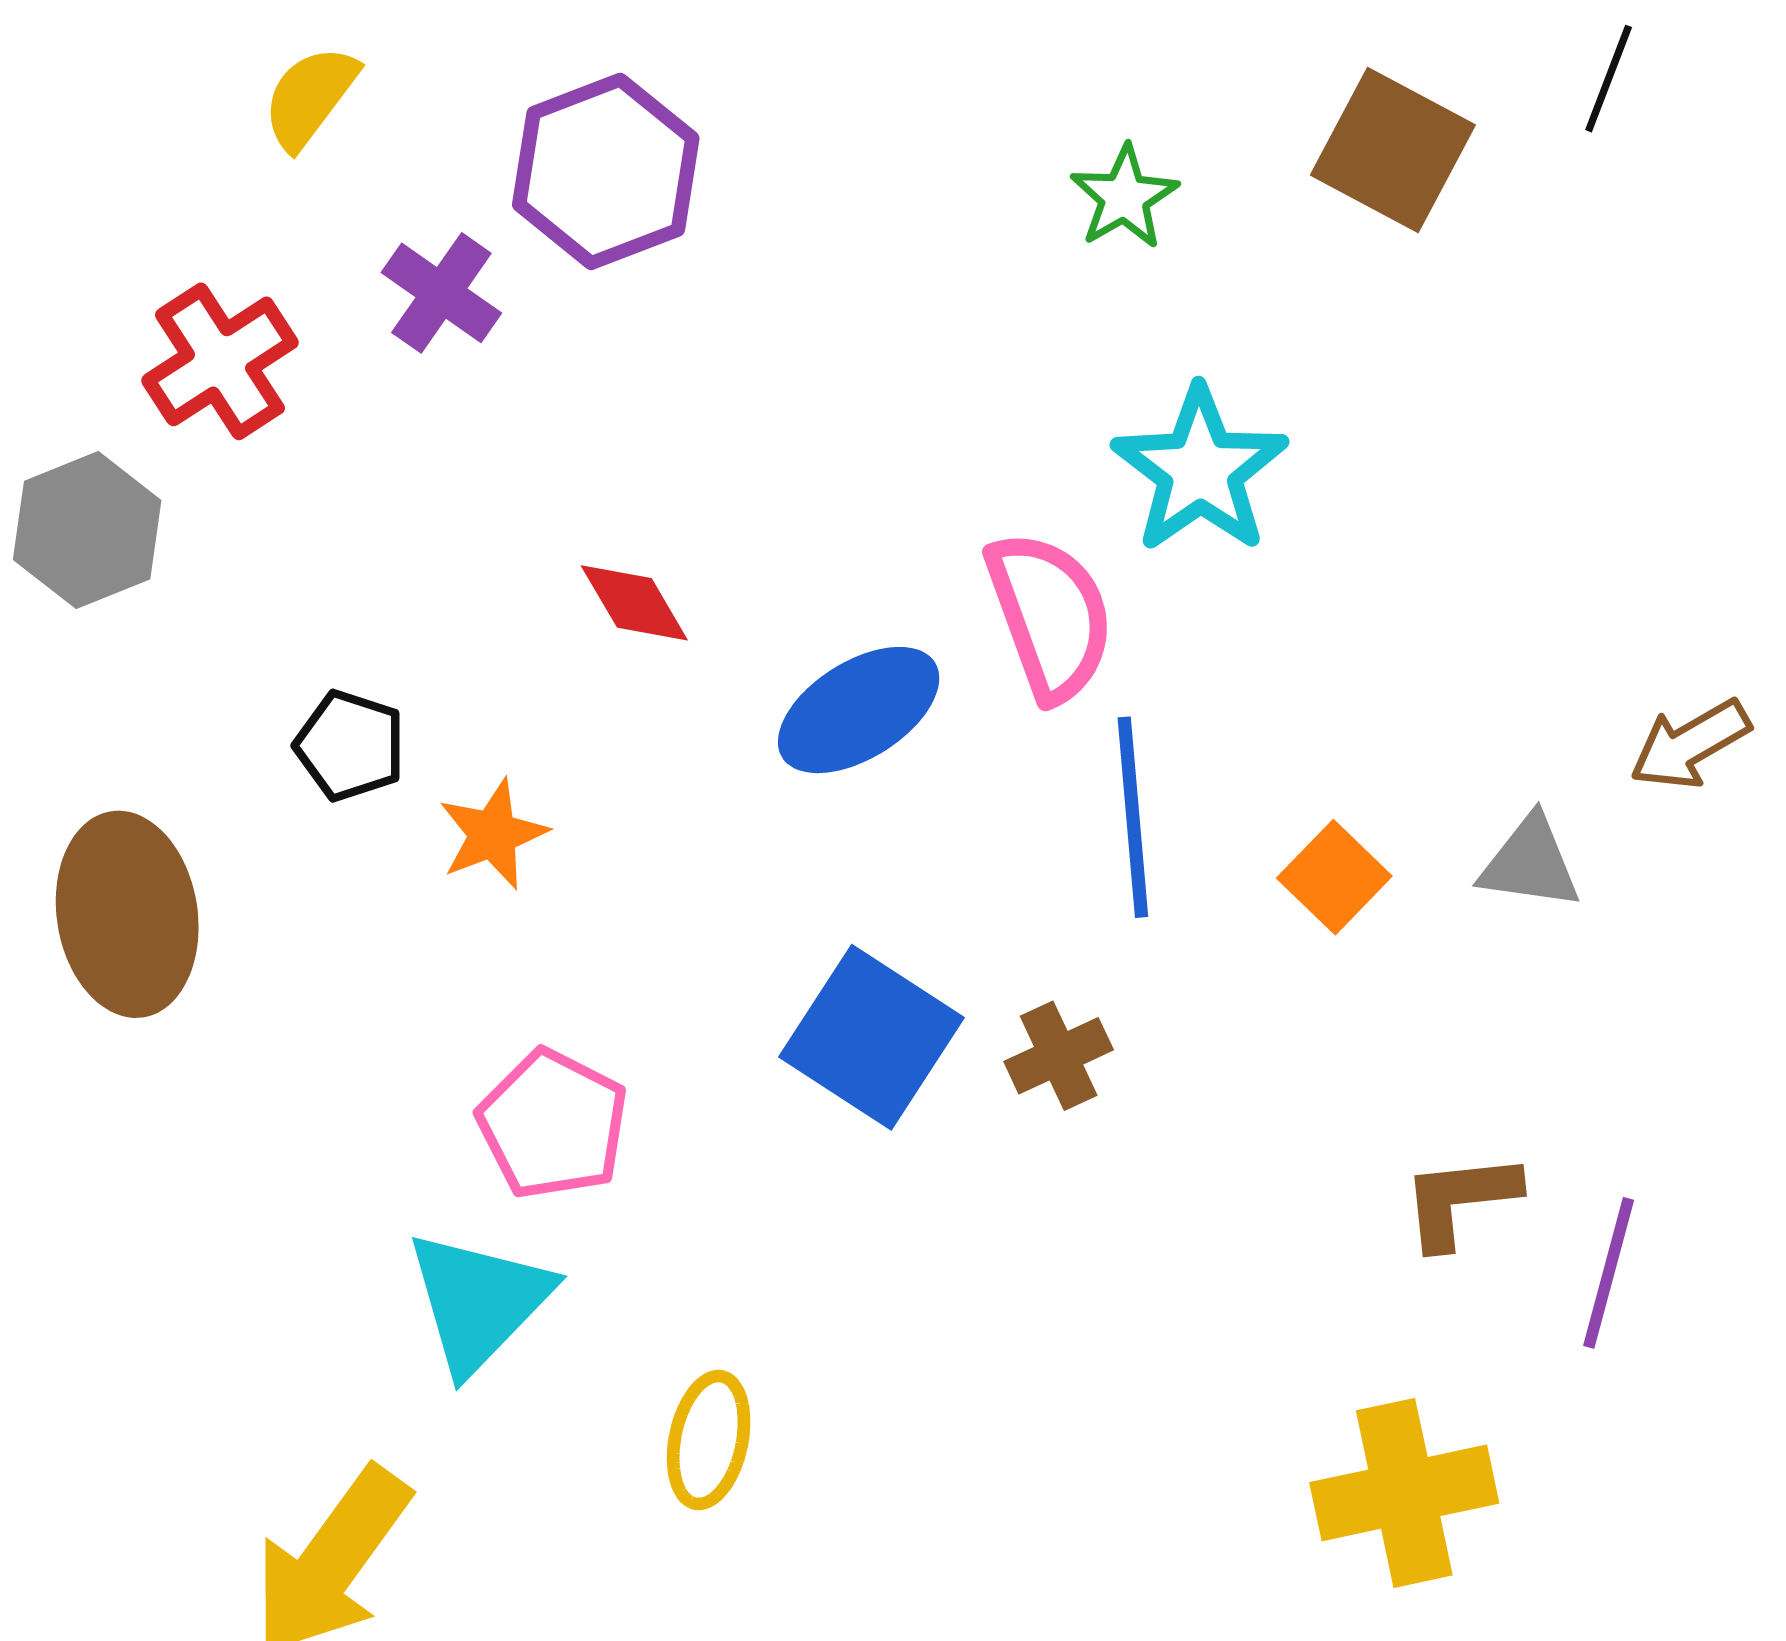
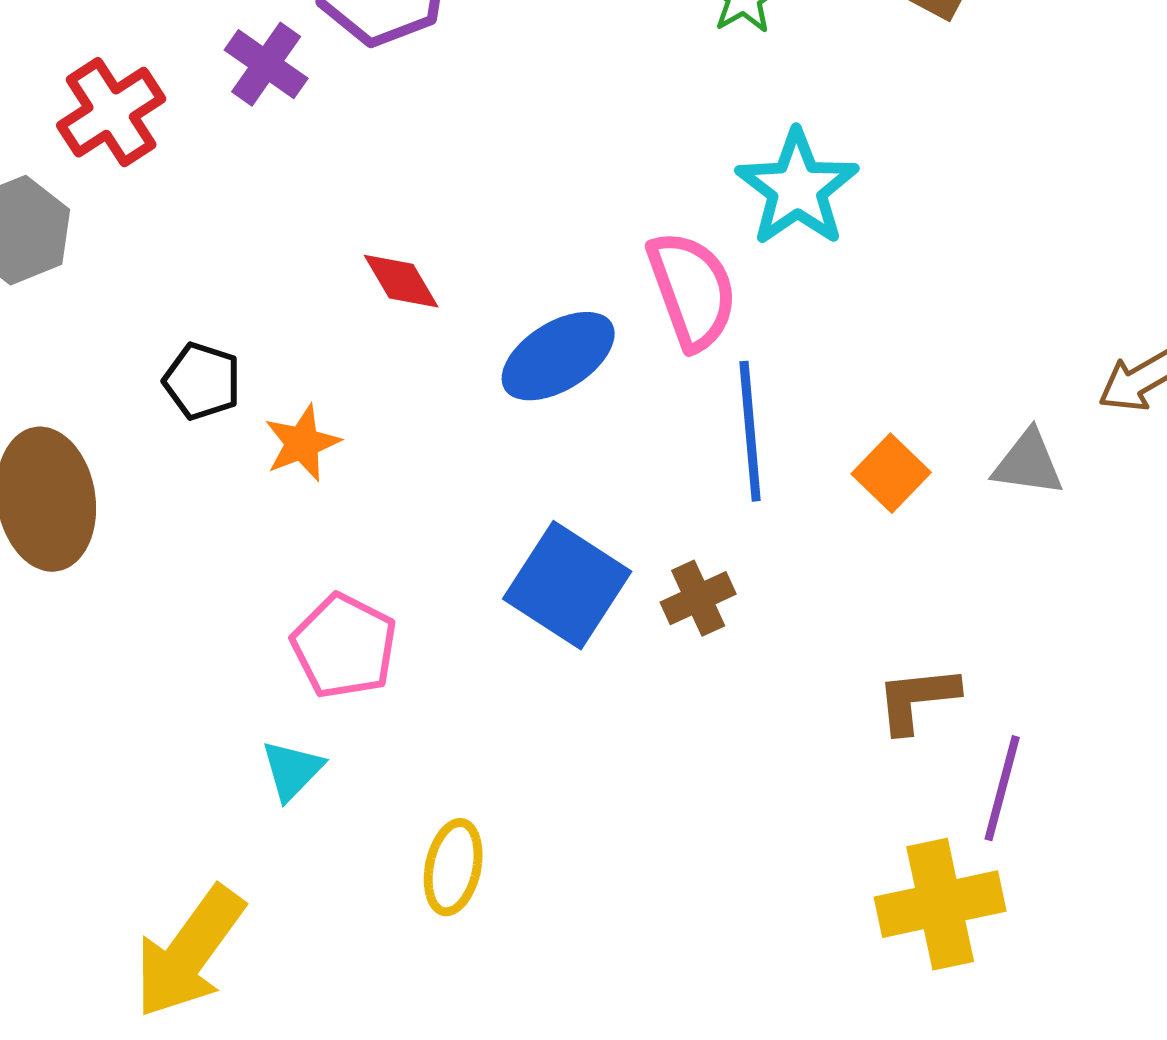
brown L-shape: (1460, 1200) -> (917, 699), moved
purple line: (1609, 1273) -> (1002, 788), moved
cyan triangle: (479, 1301) -> (292, 770), size x0.6

